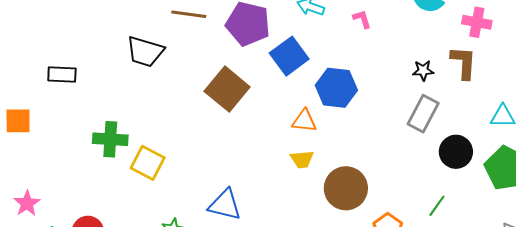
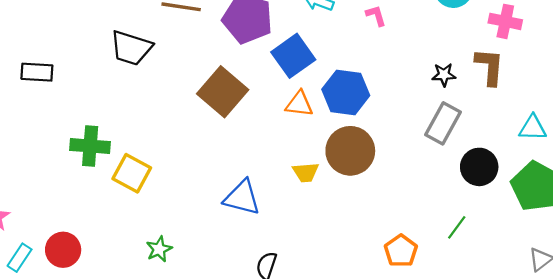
orange triangle: (304, 121) -> (299, 104), moved
brown circle: (346, 188) -> (350, 151), moved
blue triangle: (225, 205) -> (242, 198), moved

